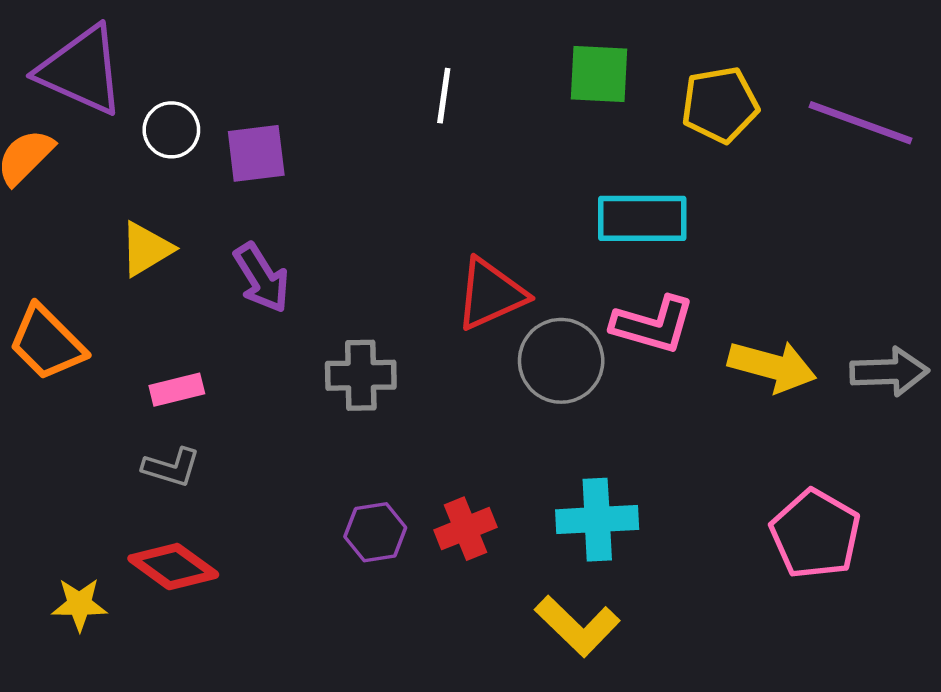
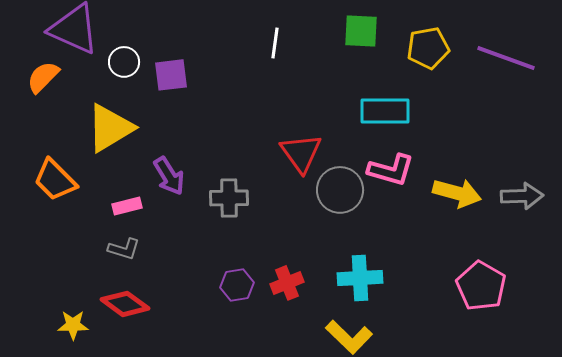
yellow triangle: (146, 249) -> (110, 128), size x1.6
purple arrow: (262, 278) -> (169, 176), moved
red triangle: (491, 294) -> (301, 153), turned -42

